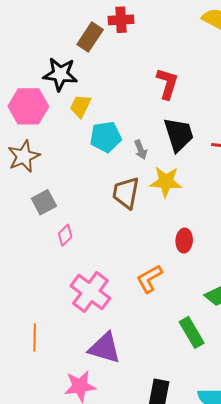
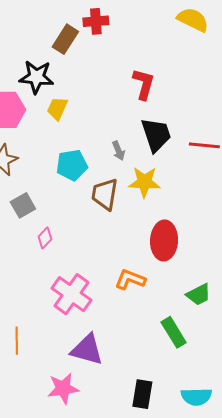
cyan pentagon: (106, 137) -> (72, 165), moved
red ellipse: (184, 241) -> (164, 241), size x1.6
orange L-shape: (149, 279) -> (130, 279), turned 52

